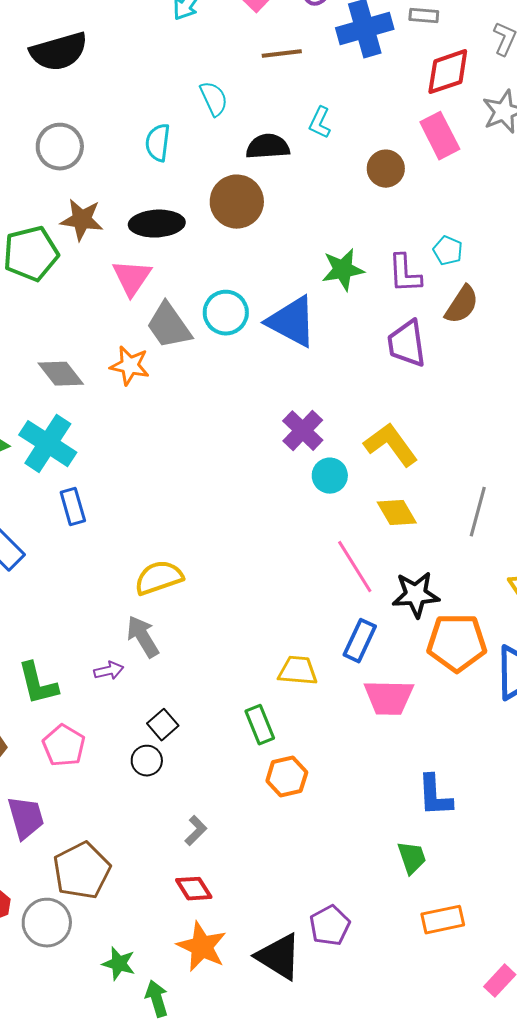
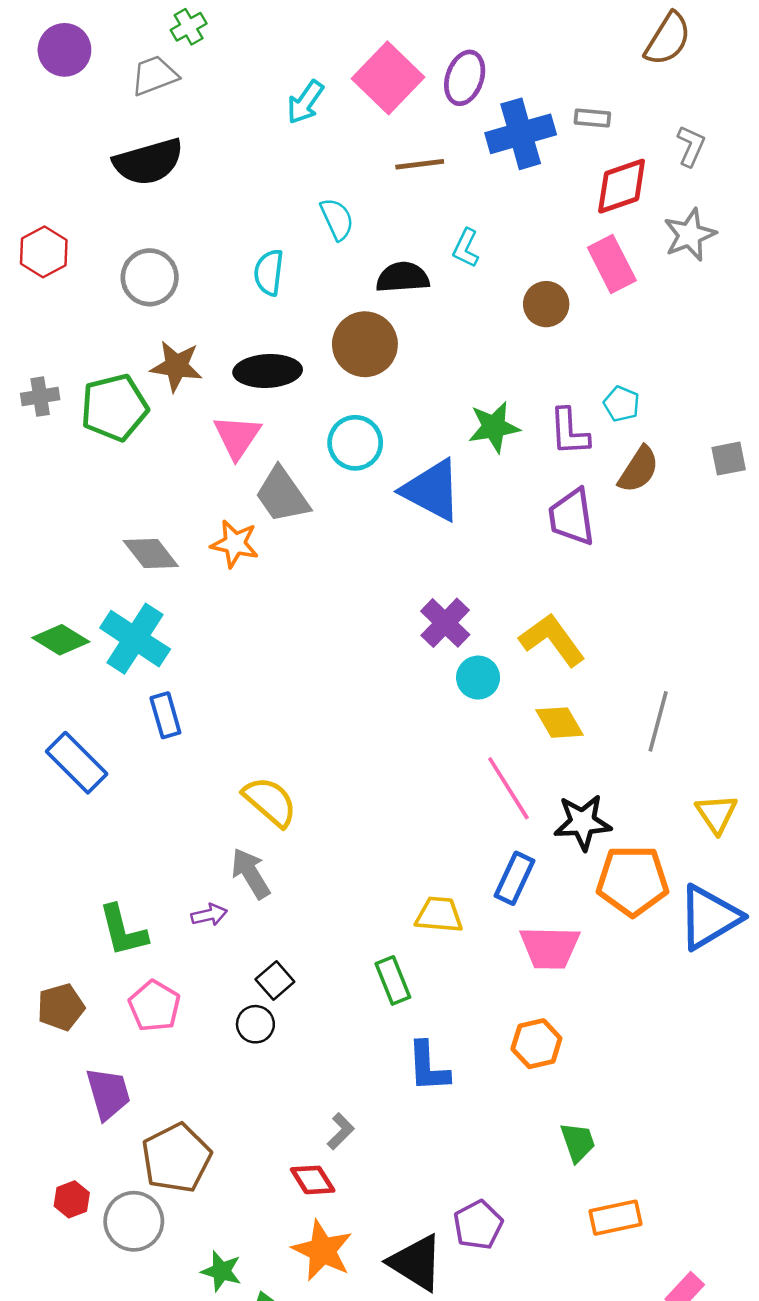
cyan circle: (226, 313) -> (355, 443), moved
yellow semicircle: (159, 578) -> (270, 802), turned 60
orange hexagon: (287, 777) -> (536, 1044), moved
blue L-shape: (435, 796) -> (428, 1067), moved
gray L-shape: (196, 831) -> (341, 1131), moved

